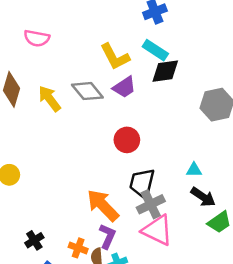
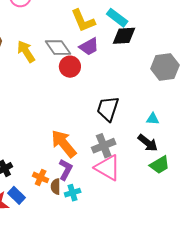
red circle: (127, 140) -> (70, 67), moved
cyan triangle: (194, 170) -> (153, 119), moved
black trapezoid: (142, 183) -> (108, 109), moved

